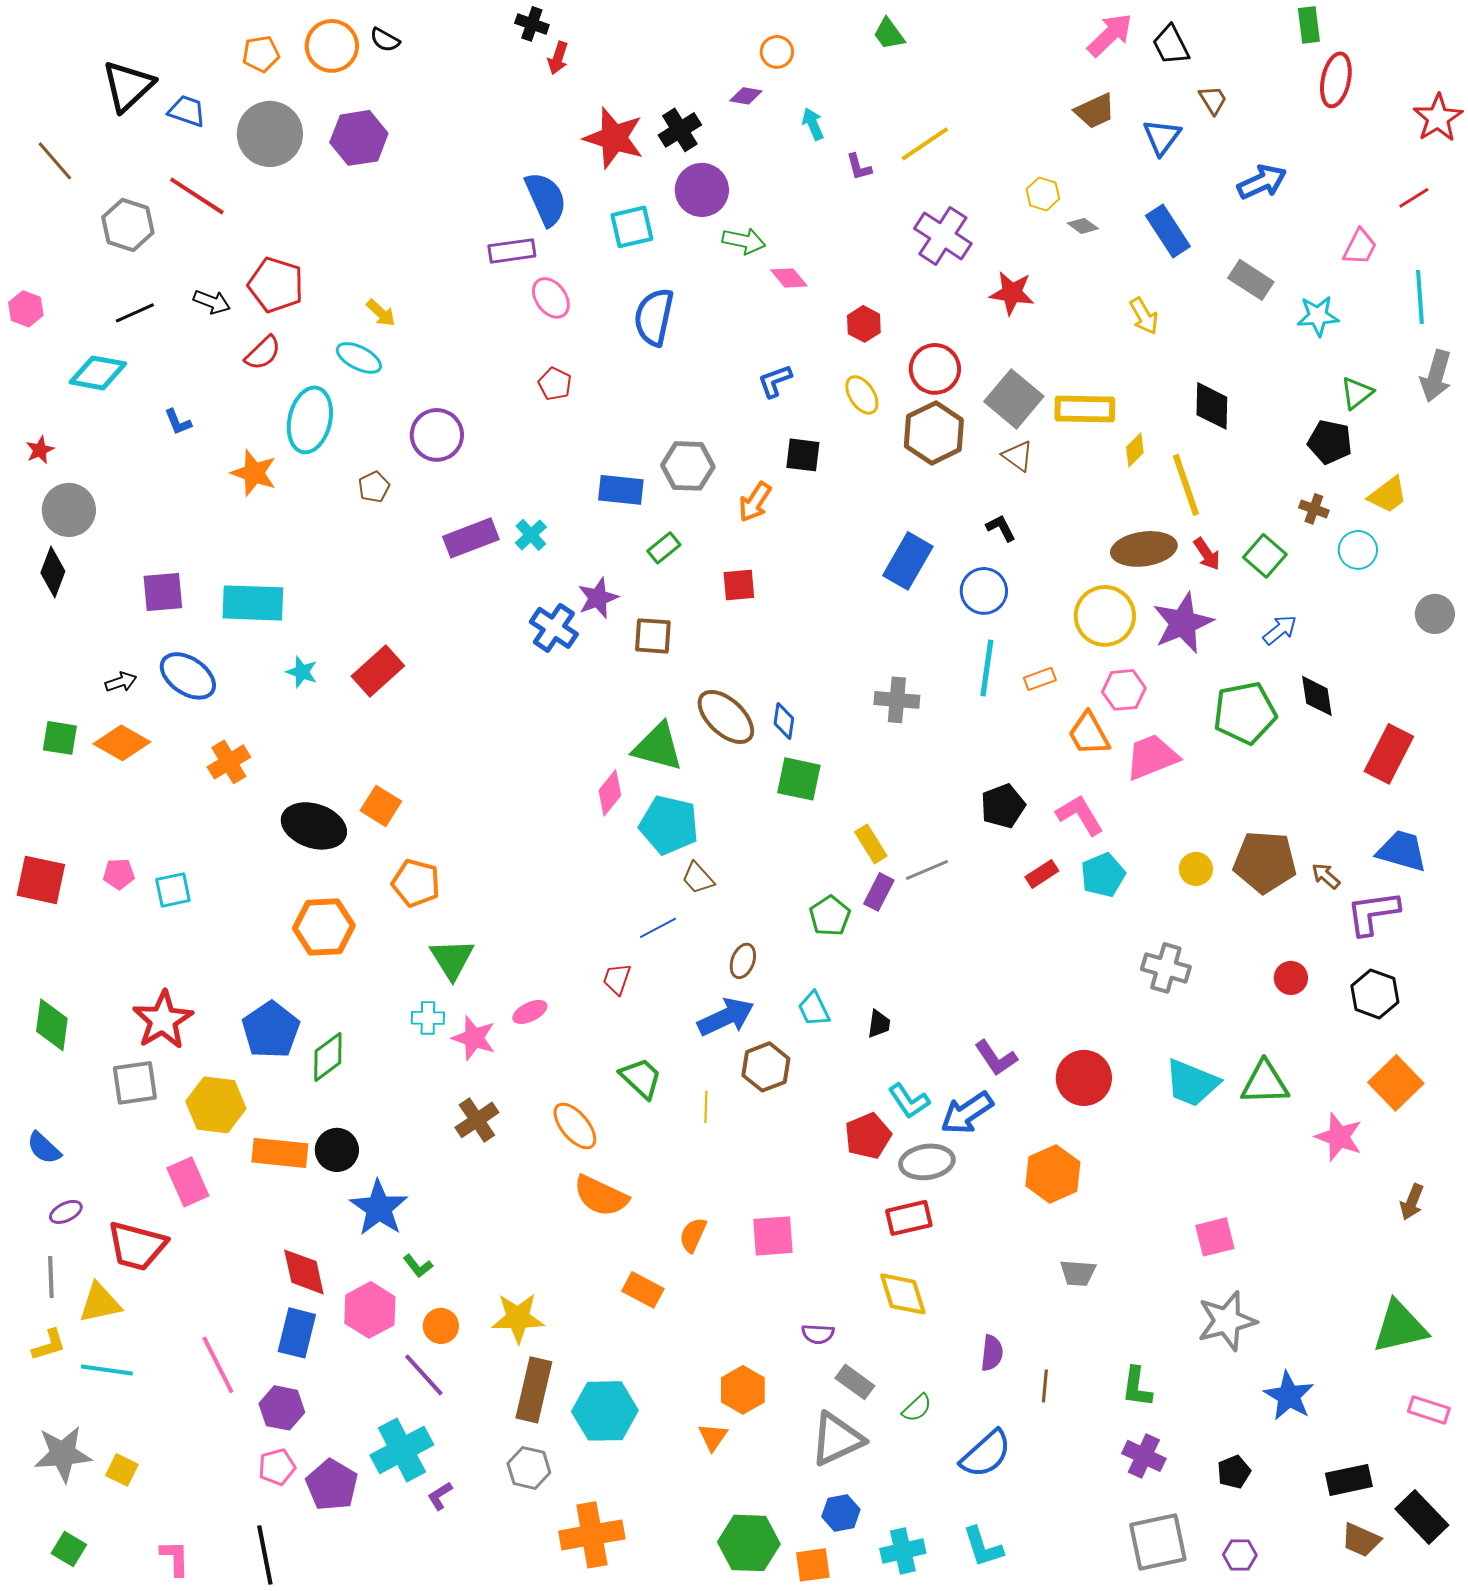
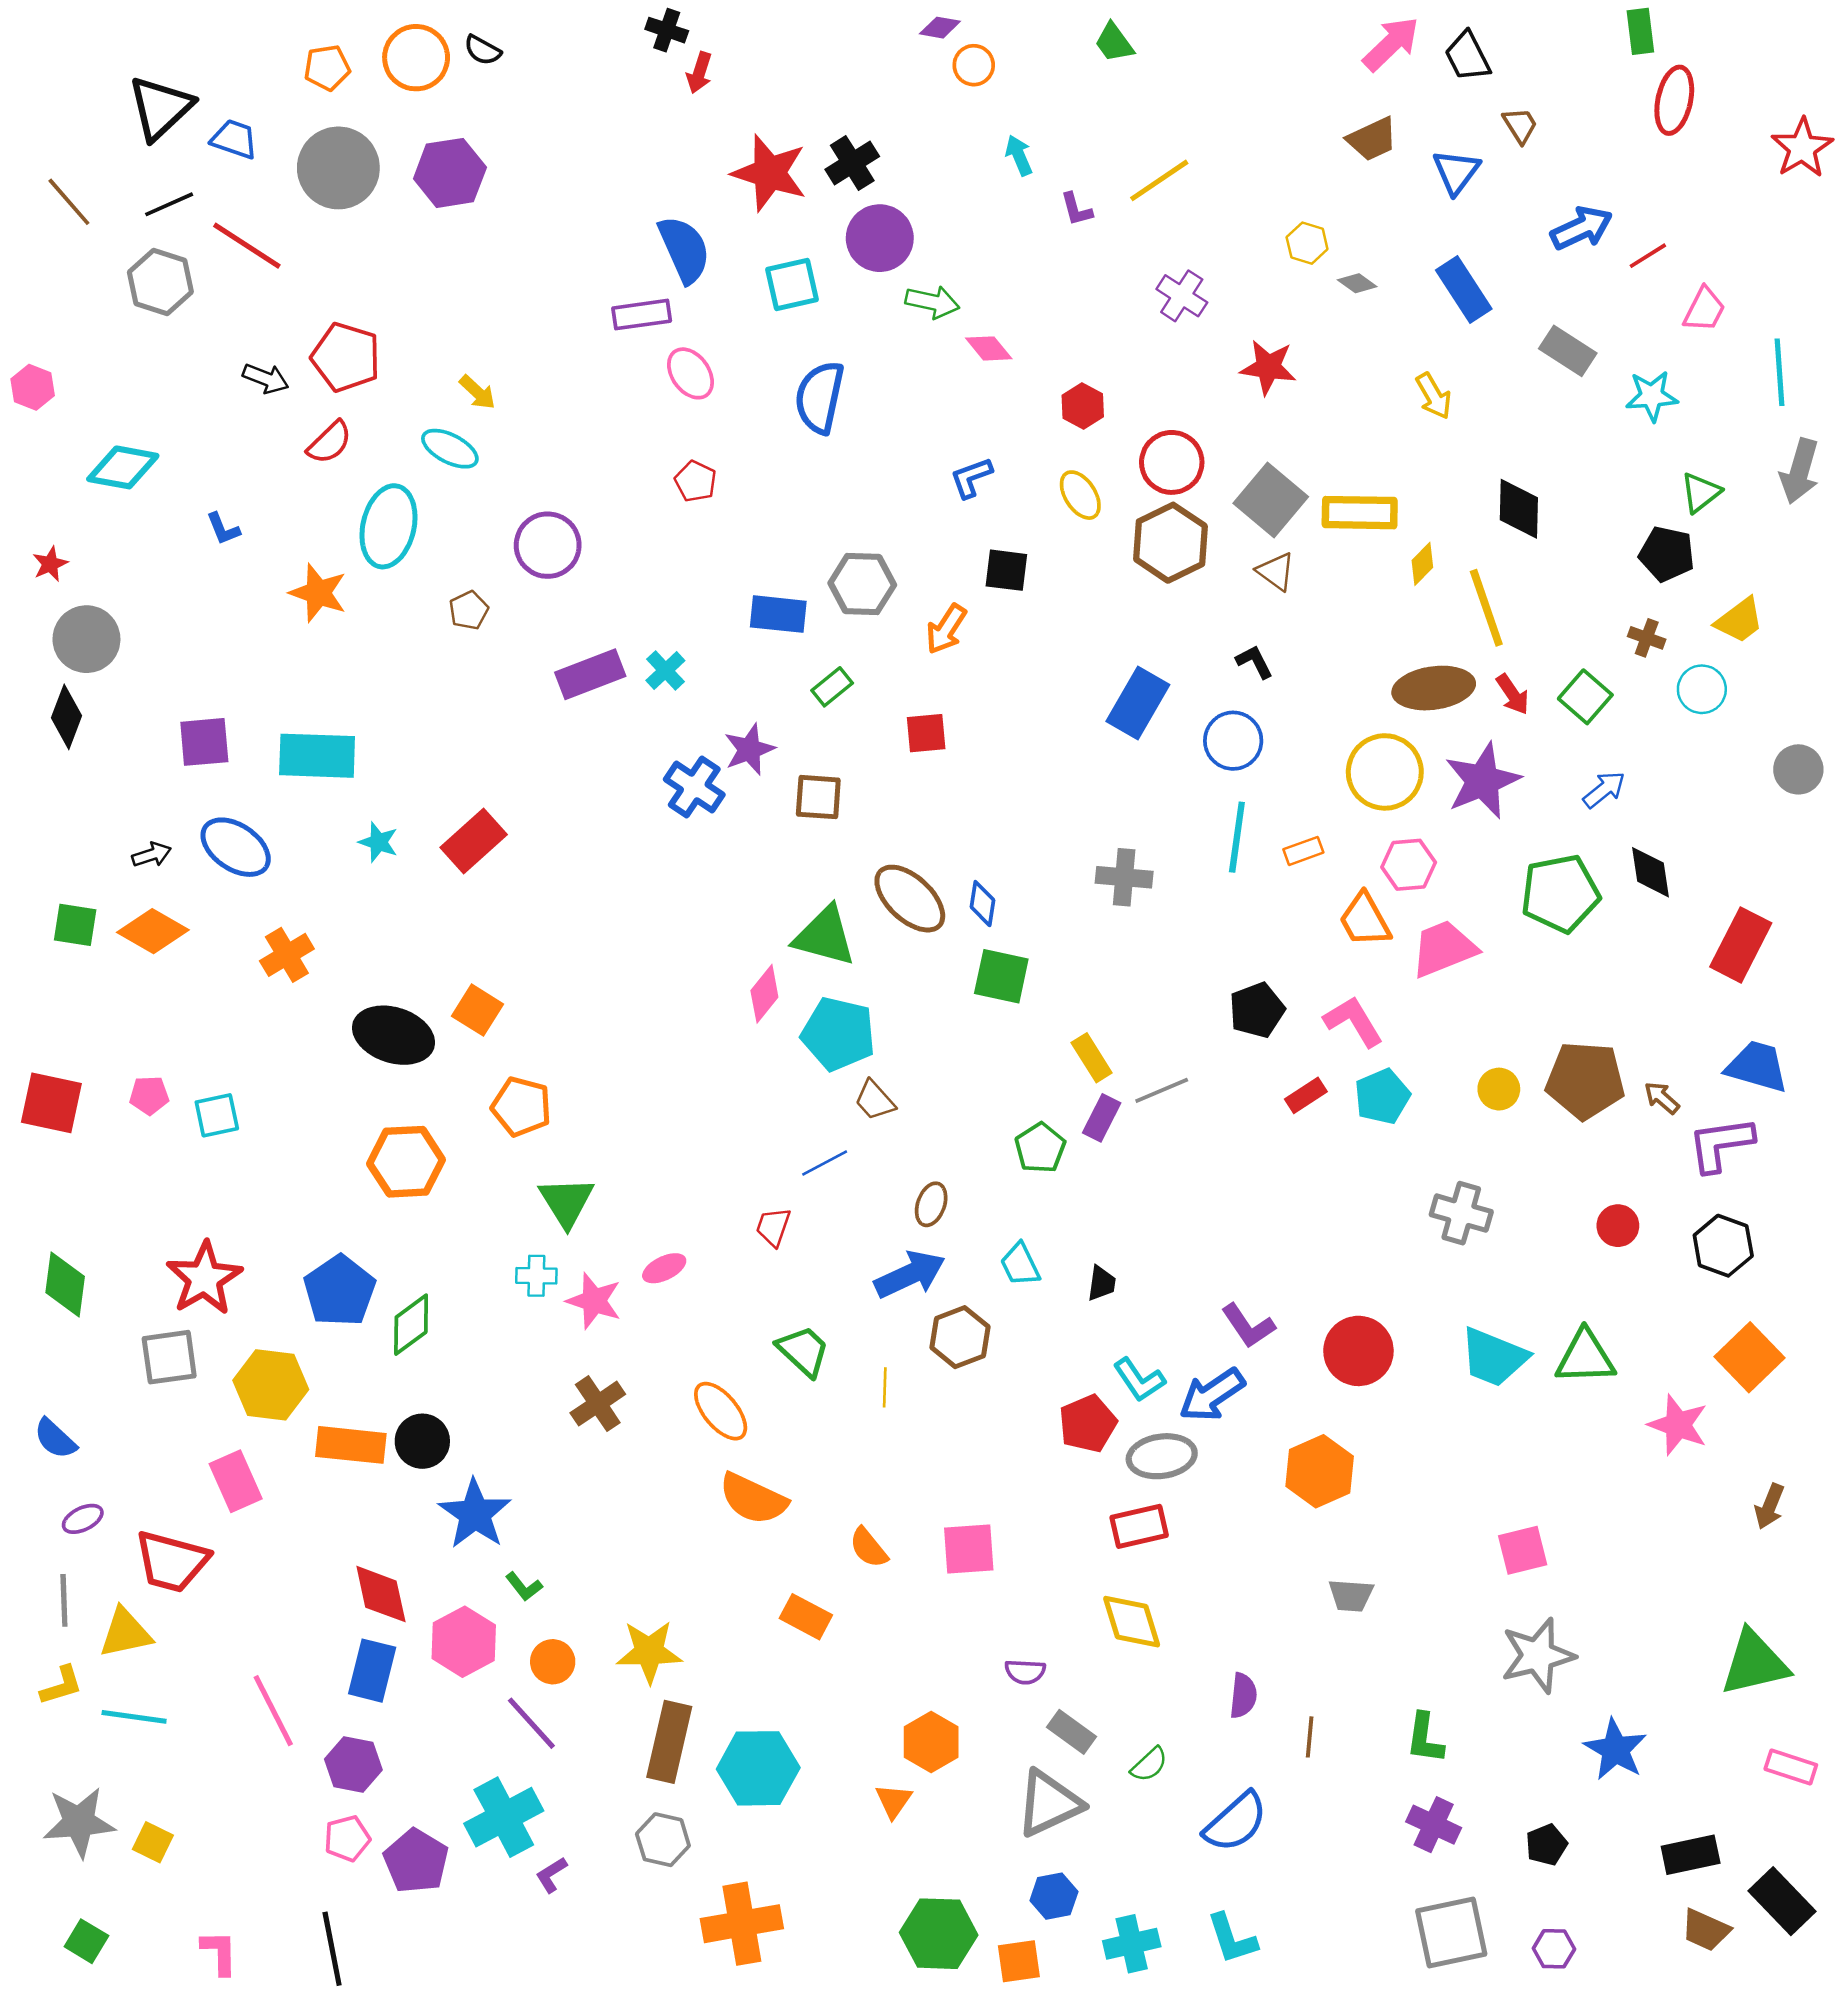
purple diamond: (746, 96) -> (940, 28), moved
red line: (1414, 198) -> (1648, 256), moved
purple cross: (943, 236) -> (1182, 296), size x0.7
black line: (135, 313) -> (169, 204), moved
orange semicircle: (693, 1235) -> (868, 1548), turned -63

